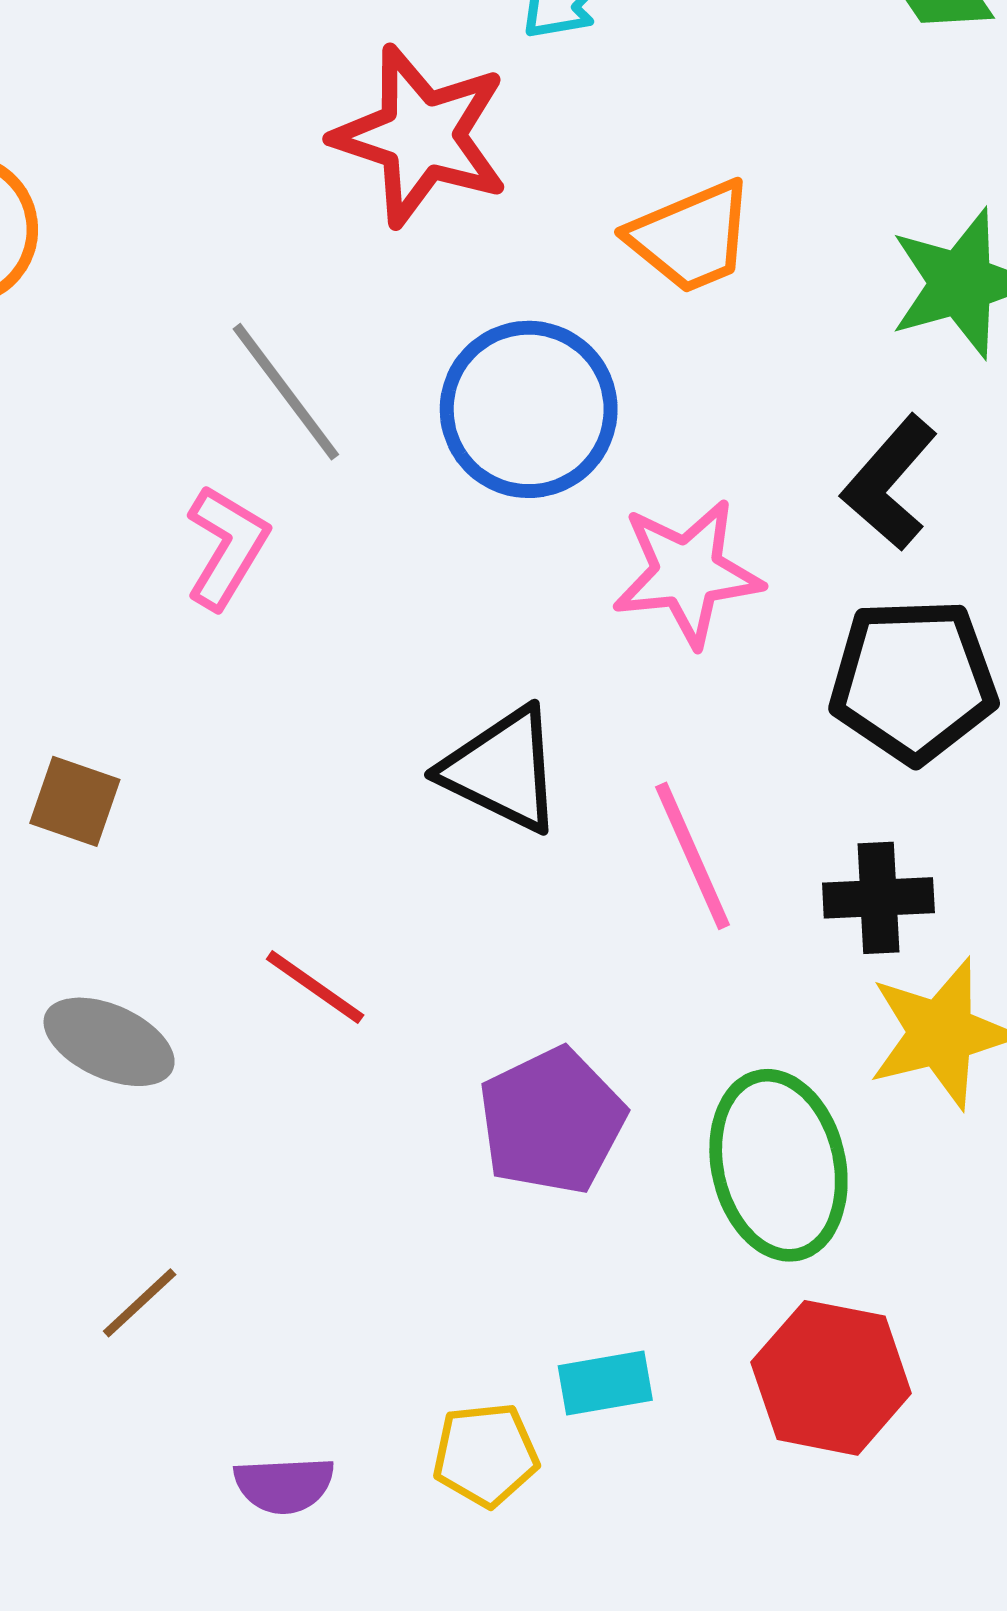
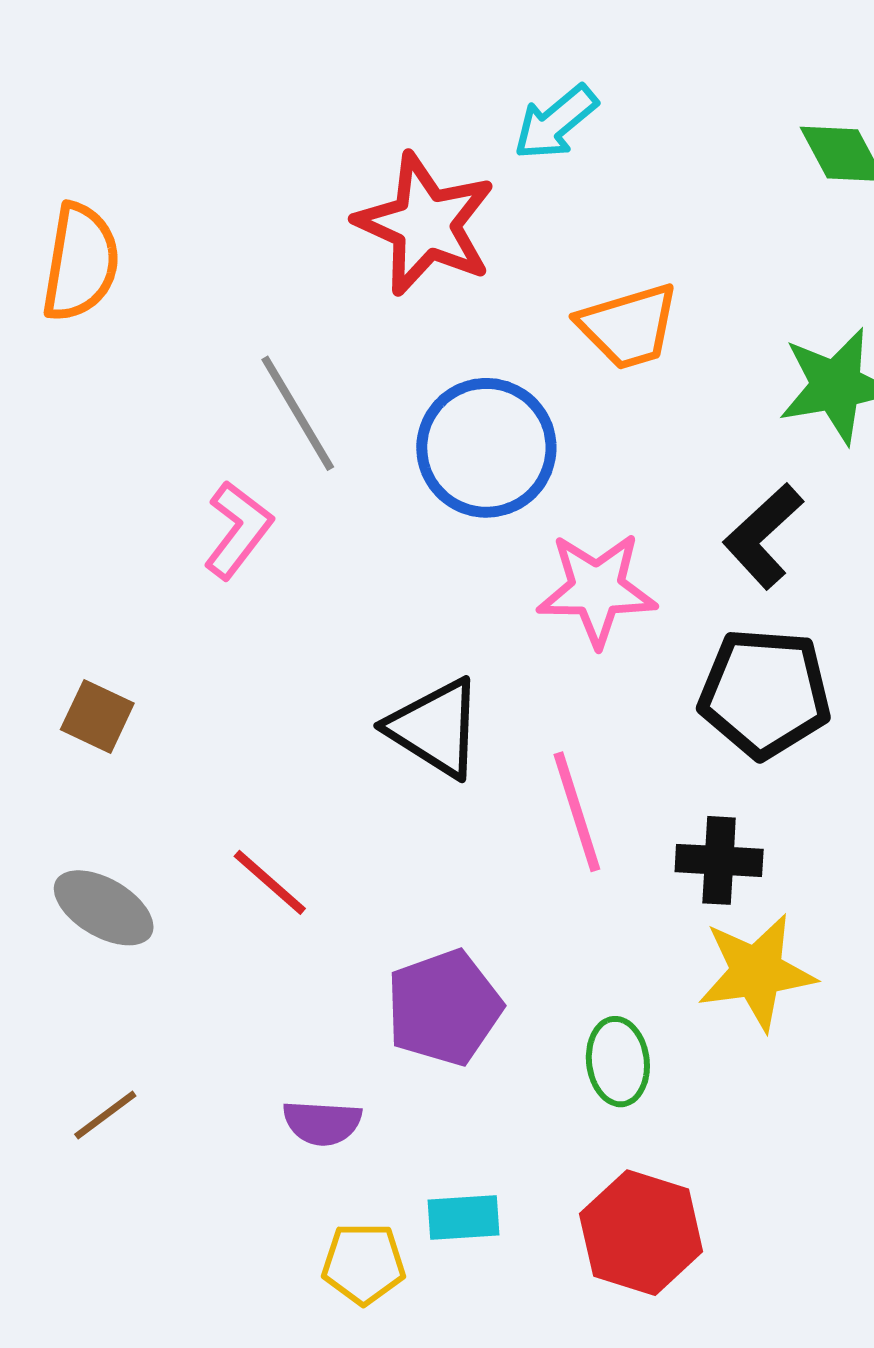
green ellipse: (778, 1165) -> (618, 1062), size x0.6
purple semicircle: (284, 1485) -> (322, 1123), moved

